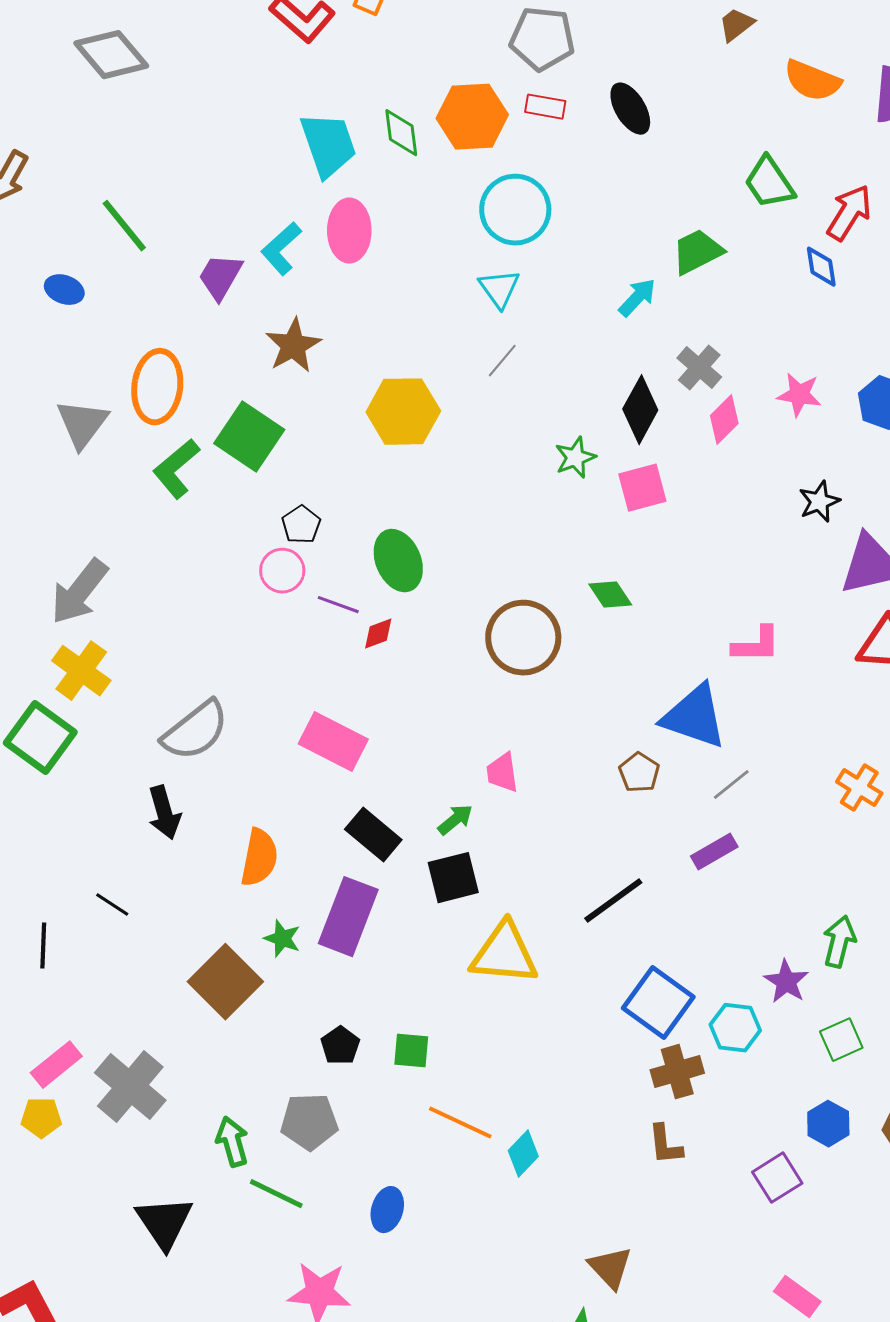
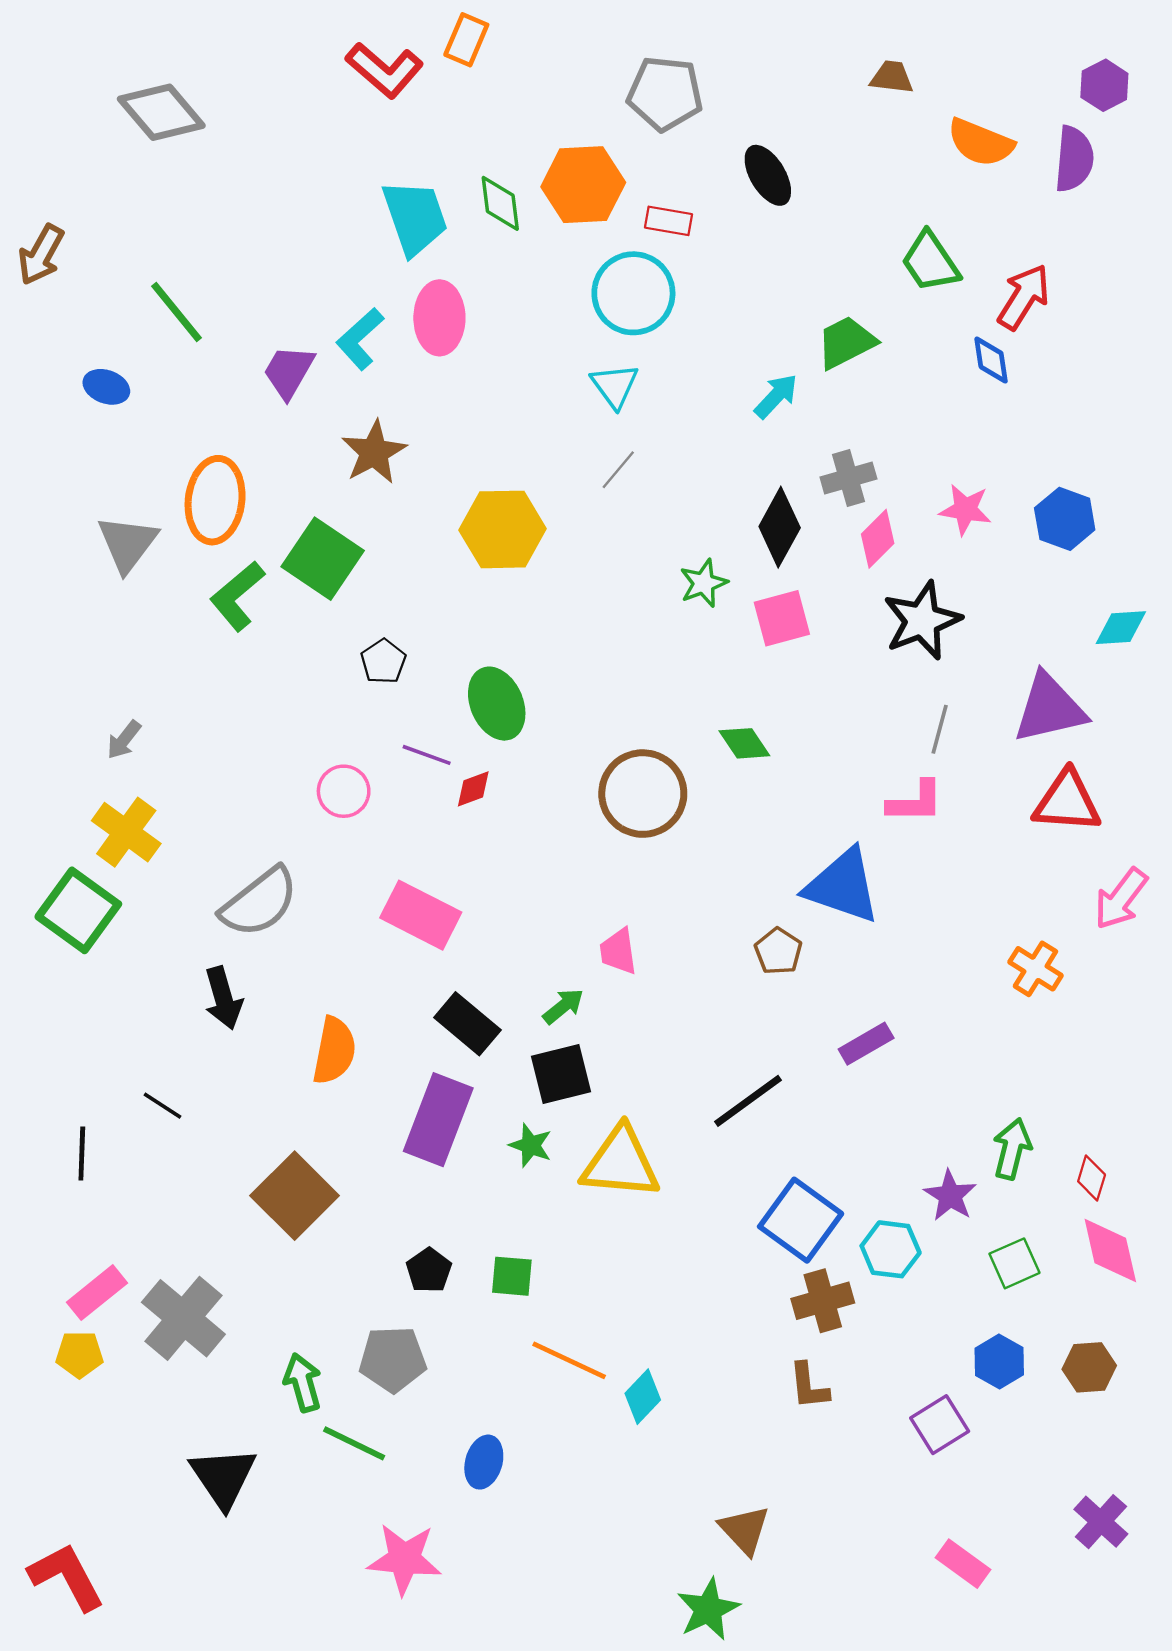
brown trapezoid: (736, 25) -> (892, 77), turned 45
red rectangle: (545, 107) -> (668, 221), moved
gray cross: (699, 368) -> (848, 478), turned 33
black star: (819, 502) -> (922, 621), moved, size x1.6
pink circle: (282, 571) -> (344, 791), moved
gray arrow: (79, 592) -> (124, 740), size x0.5
gray line: (731, 785) -> (940, 729), moved, turned -36
green star: (282, 939) -> (531, 1145), moved

